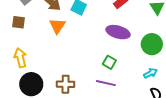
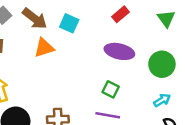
orange triangle: (57, 26) -> (44, 48), turned 42

